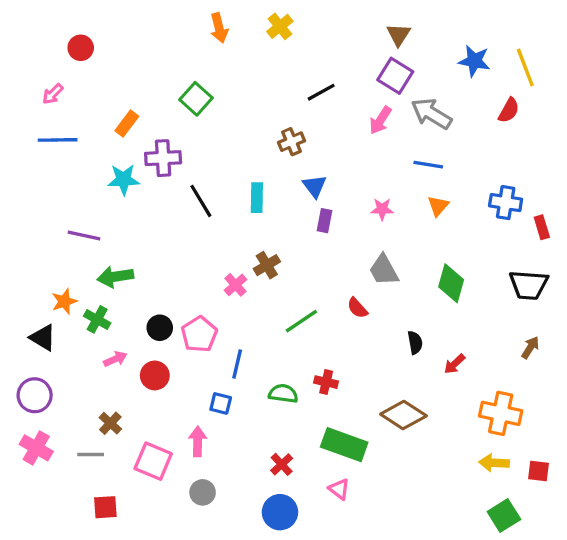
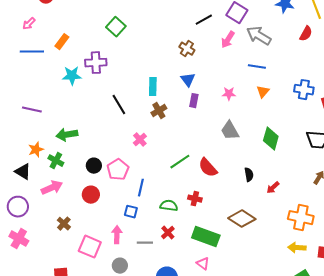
black line: (321, 92) -> (204, 20), moved
orange rectangle: (127, 124) -> (62, 42), moved
brown cross: (291, 142) -> (187, 49), moved, turned -35
black line: (201, 201) -> (119, 105), moved
purple line: (84, 235) -> (32, 110), moved
brown cross: (267, 265) -> (159, 111), moved
red semicircle: (357, 308) -> (208, 168), moved, size x1.5
pink arrow: (115, 359) -> (52, 188), moved, size x1.5
gray line: (91, 455) -> (145, 243), moved
red cross: (282, 464) -> (168, 233), moved

